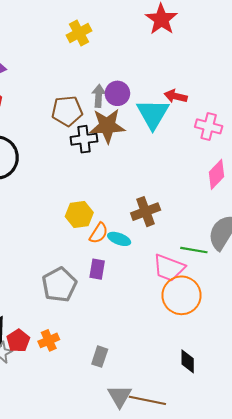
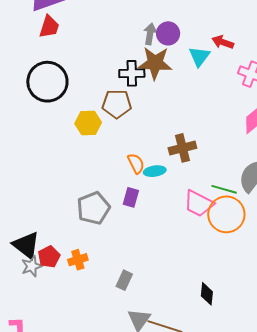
brown pentagon: (67, 111) -> (117, 104), moved
cyan triangle: (153, 114) -> (199, 56), size x0.7
yellow hexagon: (79, 215) -> (88, 123), moved
orange semicircle: (99, 233) -> (136, 164), turned -65
cyan ellipse: (119, 239) -> (155, 171), turned -35
orange circle: (182, 295) -> (226, 214), moved

